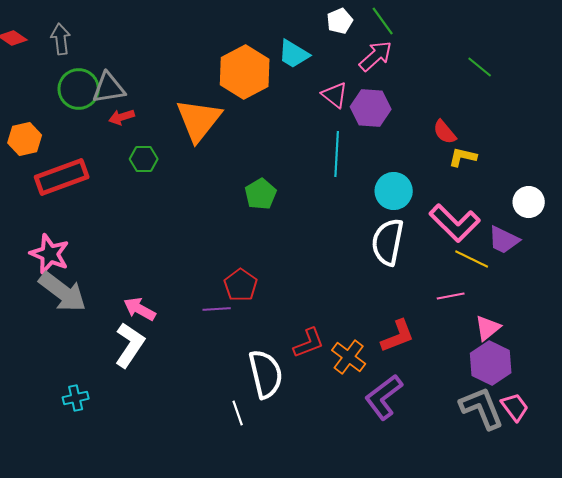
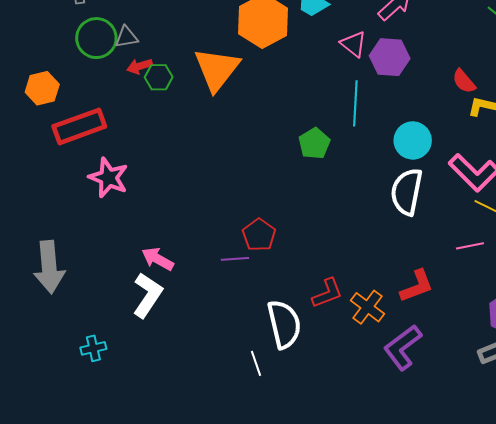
gray triangle: (109, 88) -> (127, 37), size x0.7
green hexagon: (144, 159) -> (159, 77), moved
green pentagon: (261, 194) -> (314, 143), moved
pink star: (50, 254) -> (108, 178), moved
gray arrow: (63, 292) -> (49, 267), moved, turned 48

